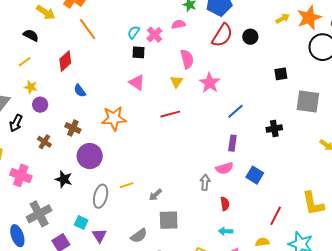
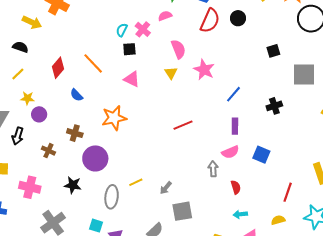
orange line: (88, 29) -> (93, 63), moved
red line: (170, 114) -> (183, 125), moved

